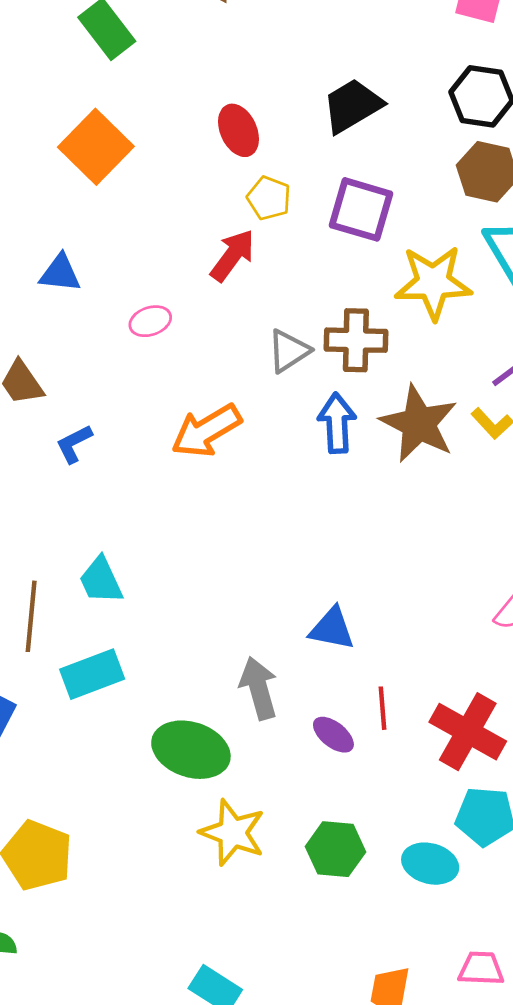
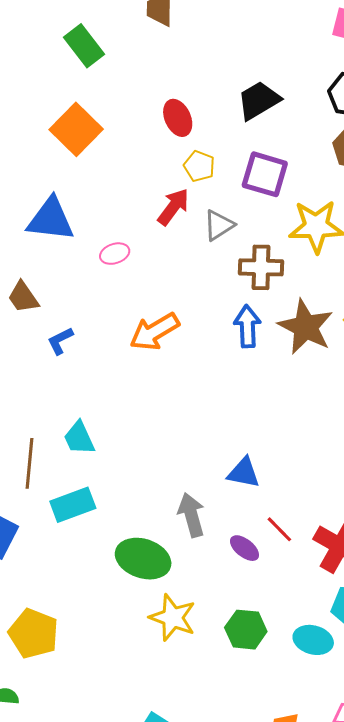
blue triangle: (60, 273) -> (51, 219), size x1.6
gray triangle: (289, 351) -> (219, 225), moved
red line: (382, 708) -> (279, 529), turned -40

